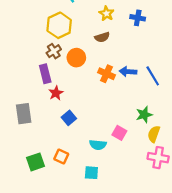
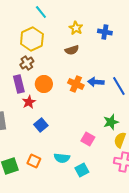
orange circle: (76, 58) -> (44, 84), moved
cyan semicircle: (98, 145) -> (62, 158), moved
cyan square: (91, 173) -> (82, 170), moved, turned -32

